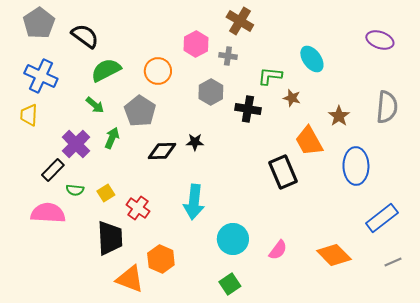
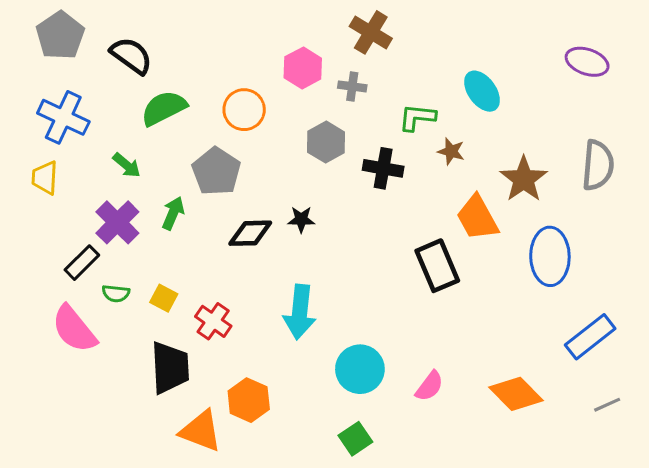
green arrow: (95, 105) -> (127, 165), moved
brown star: (339, 116) -> (524, 179), size x1.4
yellow square: (106, 193) -> (164, 298), turned -30
pink semicircle: (48, 213) -> (74, 329), turned -132

